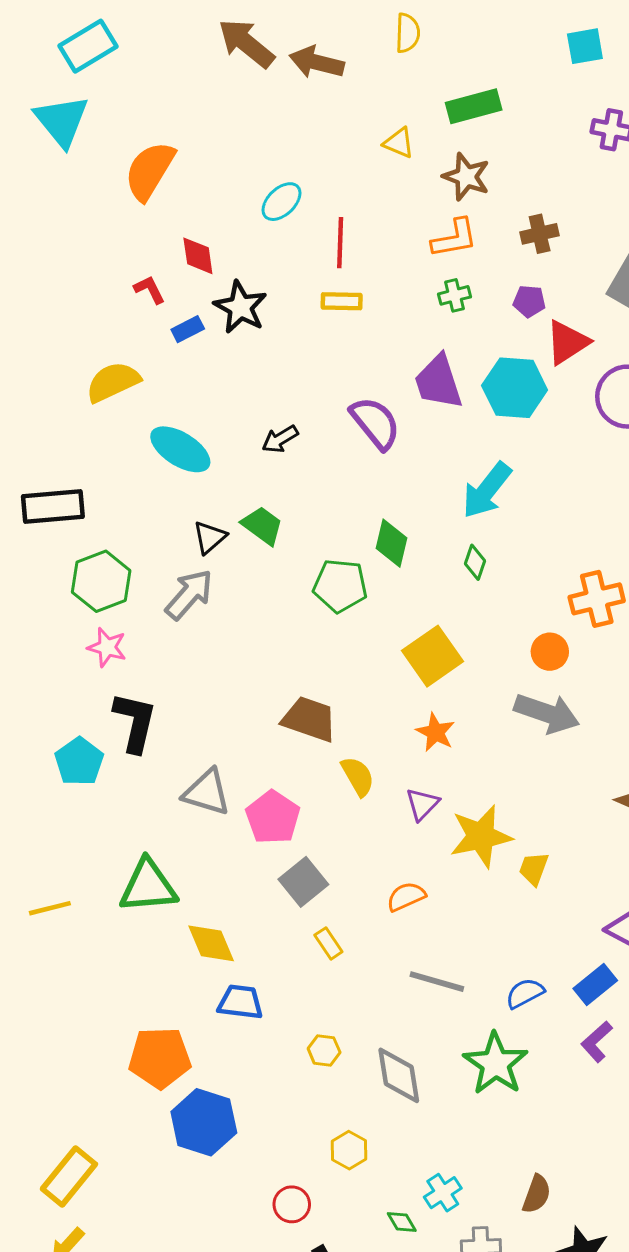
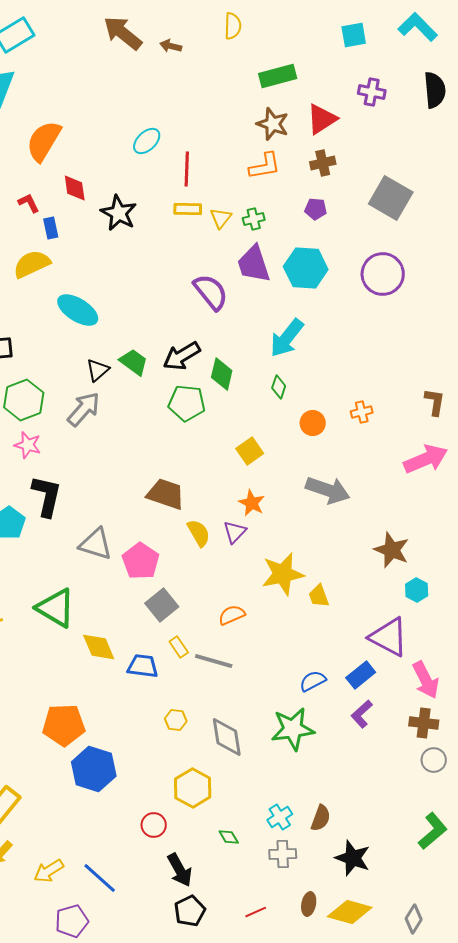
brown arrow: (317, 62) -> (171, 46), size x0.6
yellow triangle: (399, 143) -> (221, 218), moved, turned 45
orange semicircle: (150, 171) -> (44, 141), moved
red diamond: (198, 256) -> (75, 188), moved
red L-shape: (150, 290) -> (29, 203), moved
green cross: (454, 295) -> (254, 219), moved
blue rectangle: (188, 329) -> (51, 228), moved, turned -75
red triangle: (567, 342) -> (322, 119), moved
black arrow: (280, 439) -> (182, 356), moved, size x1.5
orange cross: (597, 599) -> (362, 412), size x0.6
orange circle: (550, 652) -> (313, 423), moved
yellow square: (433, 656) -> (250, 451), size x0.7
purple triangle: (422, 804) -> (235, 532), moved
yellow trapezoid: (534, 869) -> (319, 596), turned -40
green triangle: (148, 886) -> (56, 608), turned 36
gray line: (437, 982) -> (214, 661), moved
blue trapezoid: (240, 1002) -> (143, 666), moved
green star: (496, 1064) -> (293, 729), turned 30
yellow hexagon: (349, 1150) -> (193, 788), size x1.5
cyan cross: (443, 1193) -> (280, 817), moved

